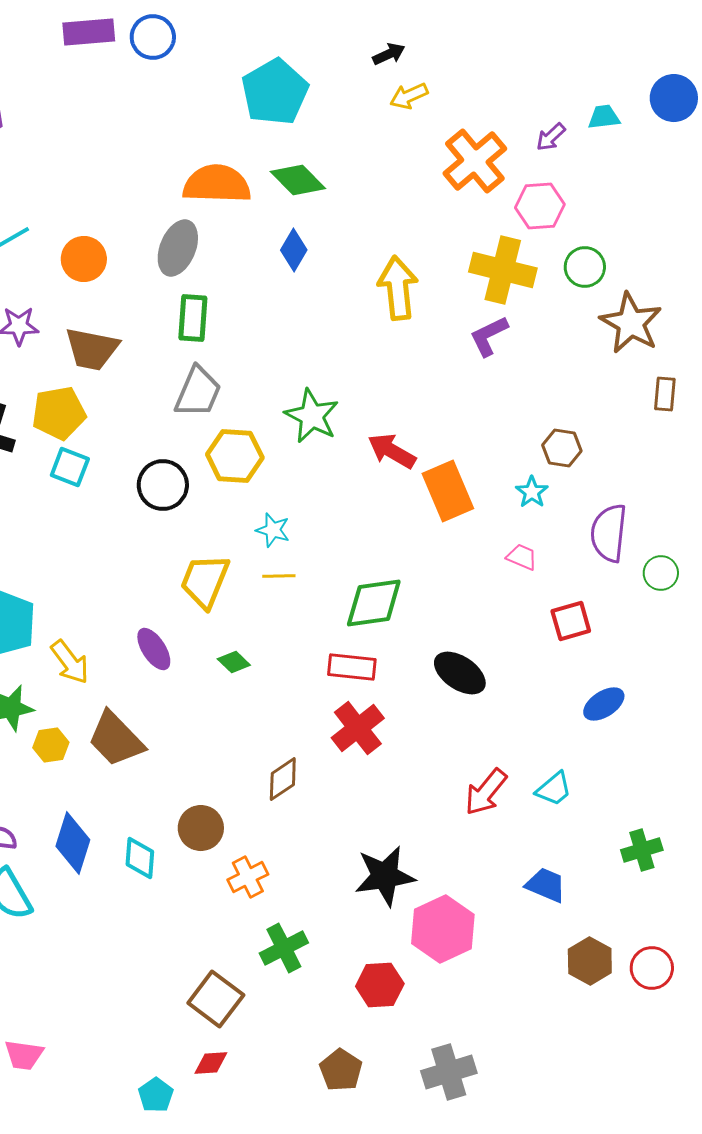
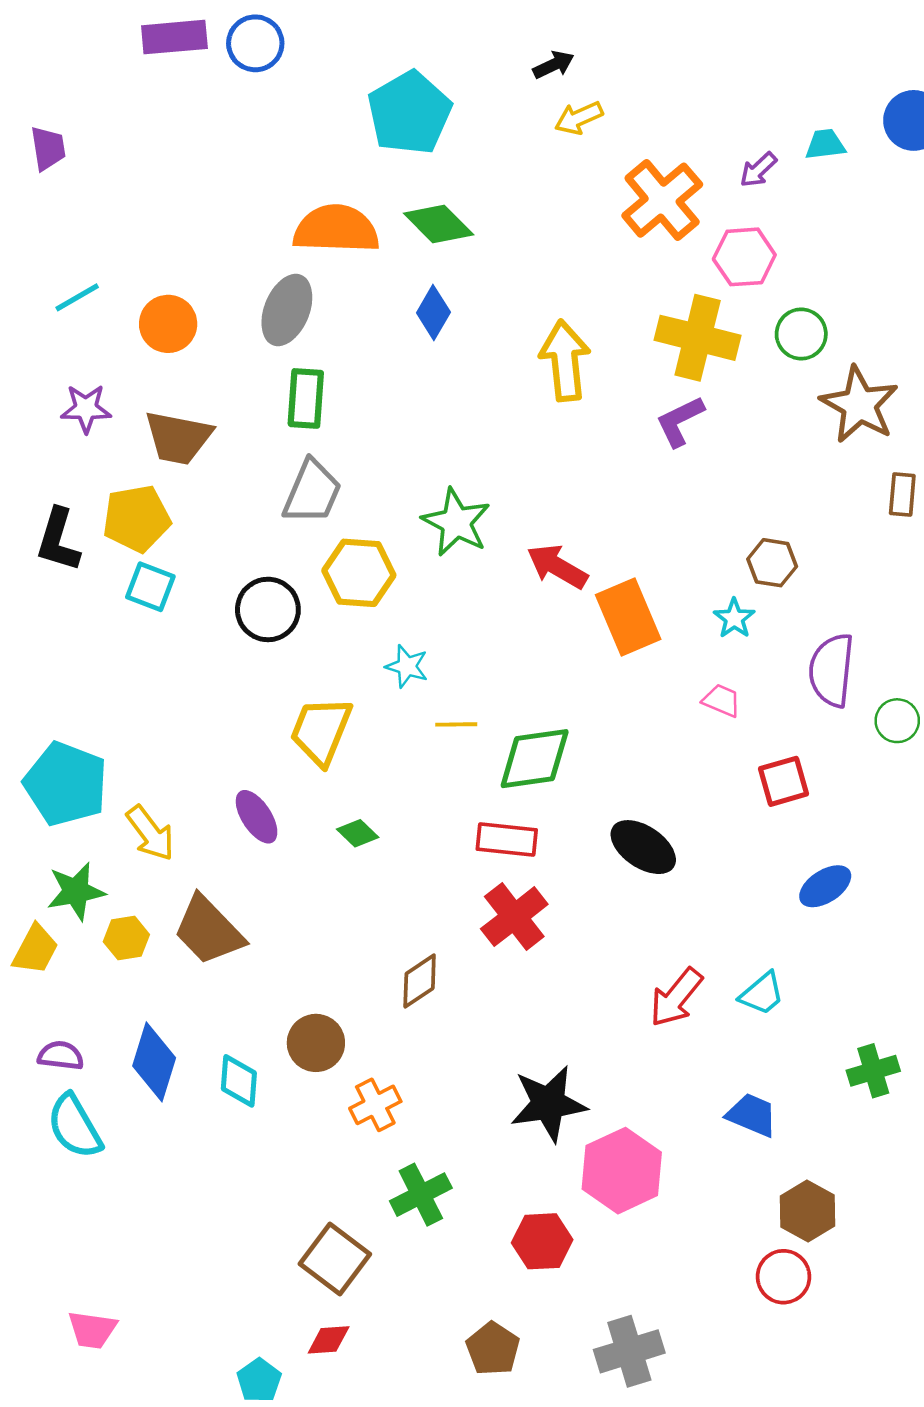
yellow line: (279, 576) -> (456, 724), moved
red circle: (652, 968) -> (783, 1277), moved

